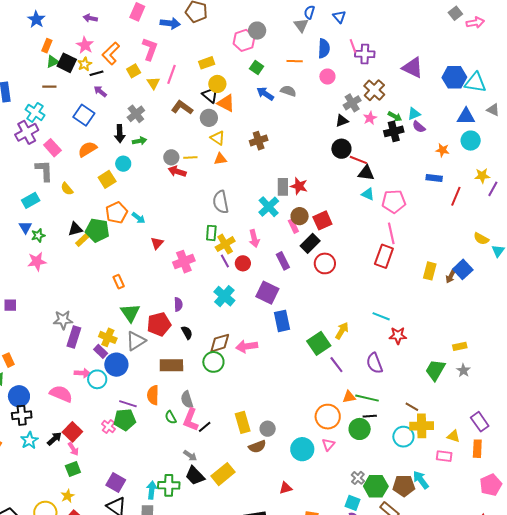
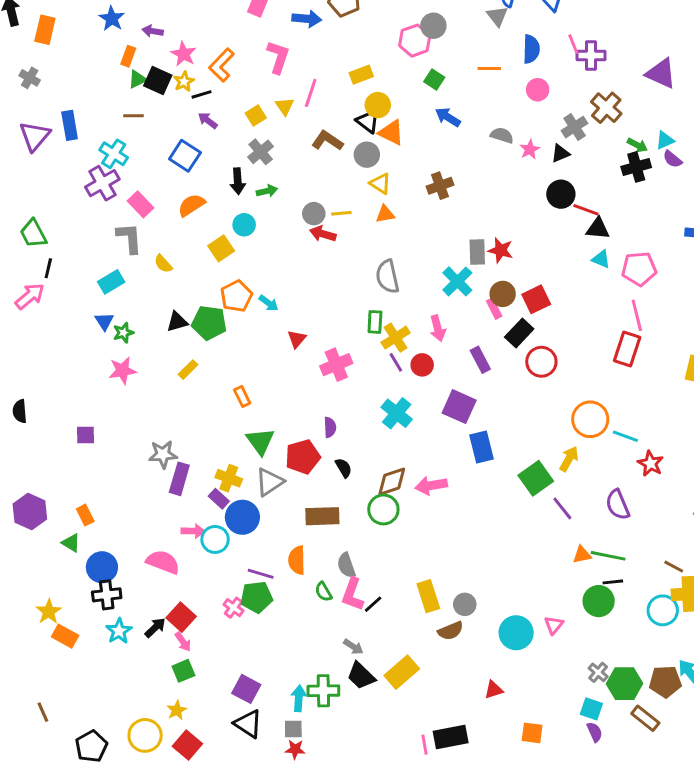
purple arrow: (90, 18) -> (153, 31), moved
yellow square: (134, 71) -> (256, 115), moved
gray semicircle: (288, 91) -> (502, 135), moved
pink star: (370, 118) -> (530, 149), moved
yellow rectangle: (82, 240) -> (188, 370), moved
red star: (398, 336) -> (651, 464), turned 30
orange circle: (328, 417) -> (590, 419), moved

